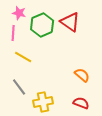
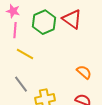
pink star: (19, 13) -> (13, 11), moved

